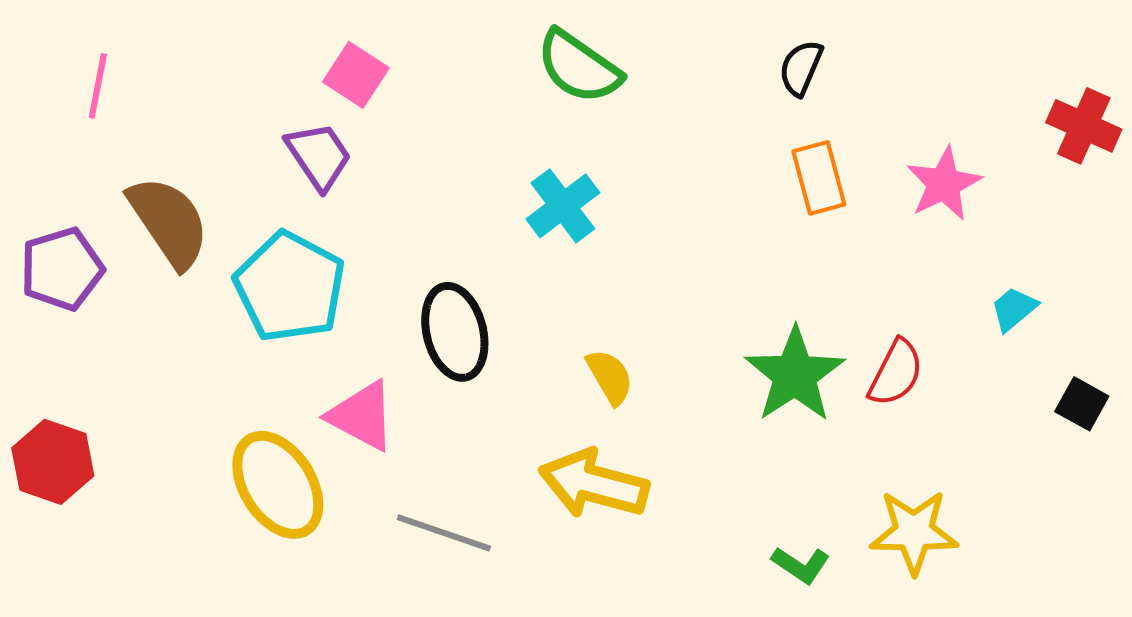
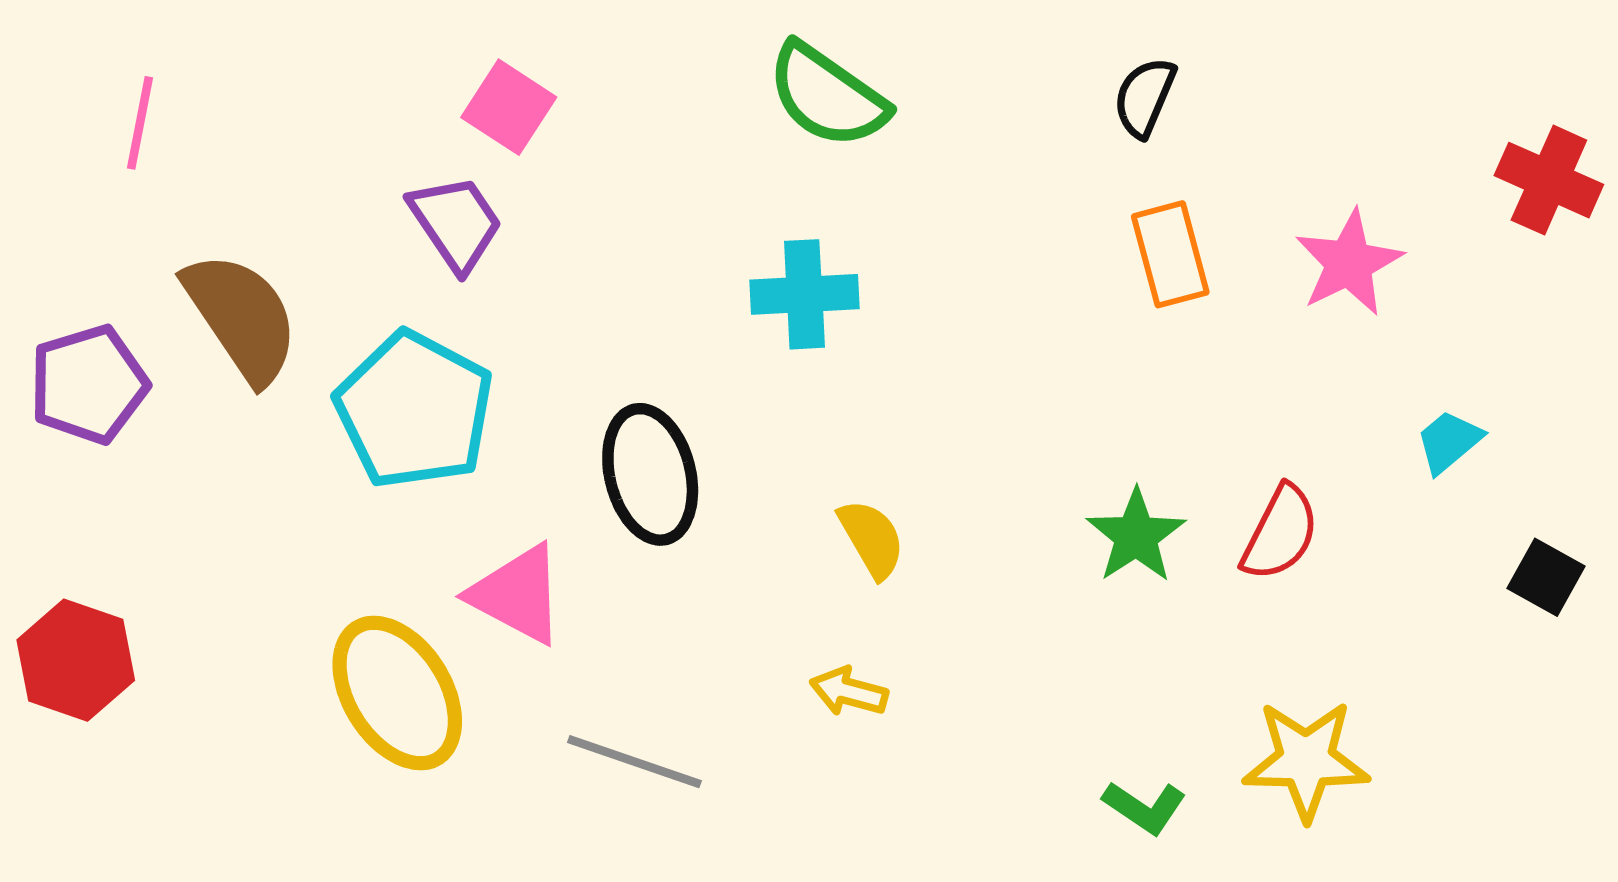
cyan cross: (563, 206) -> (804, 294), turned 34
green star: (795, 375) -> (1136, 536), size x0.7
yellow arrow: (594, 484) -> (849, 692), size x0.5

